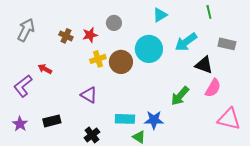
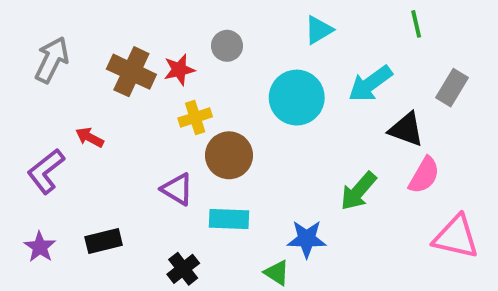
brown cross: (66, 36) -> (131, 72), size x1.6
gray rectangle: (227, 44) -> (452, 88), turned -72
brown circle: (121, 62) -> (229, 155), moved
cyan rectangle: (125, 119) -> (229, 219), moved

